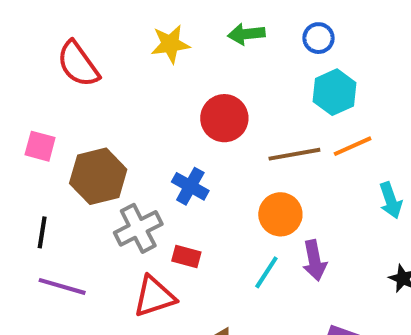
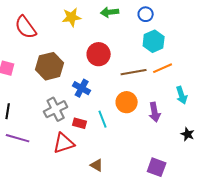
brown hexagon: (98, 176) -> (50, 66), moved
purple arrow: (314, 260) -> (155, 112), moved
cyan line: (266, 272) -> (103, 119), moved, turned -54

